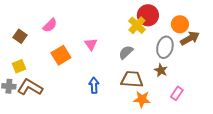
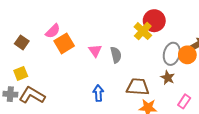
orange circle: (180, 24) -> (187, 55), moved
gray semicircle: (126, 52) -> (116, 55), moved, turned 119
orange square: (61, 55) -> (64, 43), moved

